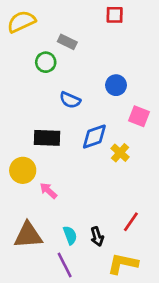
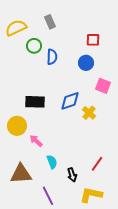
red square: (115, 15) -> (93, 40), moved
yellow semicircle: (21, 22) -> (16, 28), moved
gray rectangle: (67, 42) -> (50, 22), moved, turned 40
blue semicircle: (70, 100) -> (52, 57), moved, turned -112
cyan semicircle: (70, 235) -> (52, 162), moved

